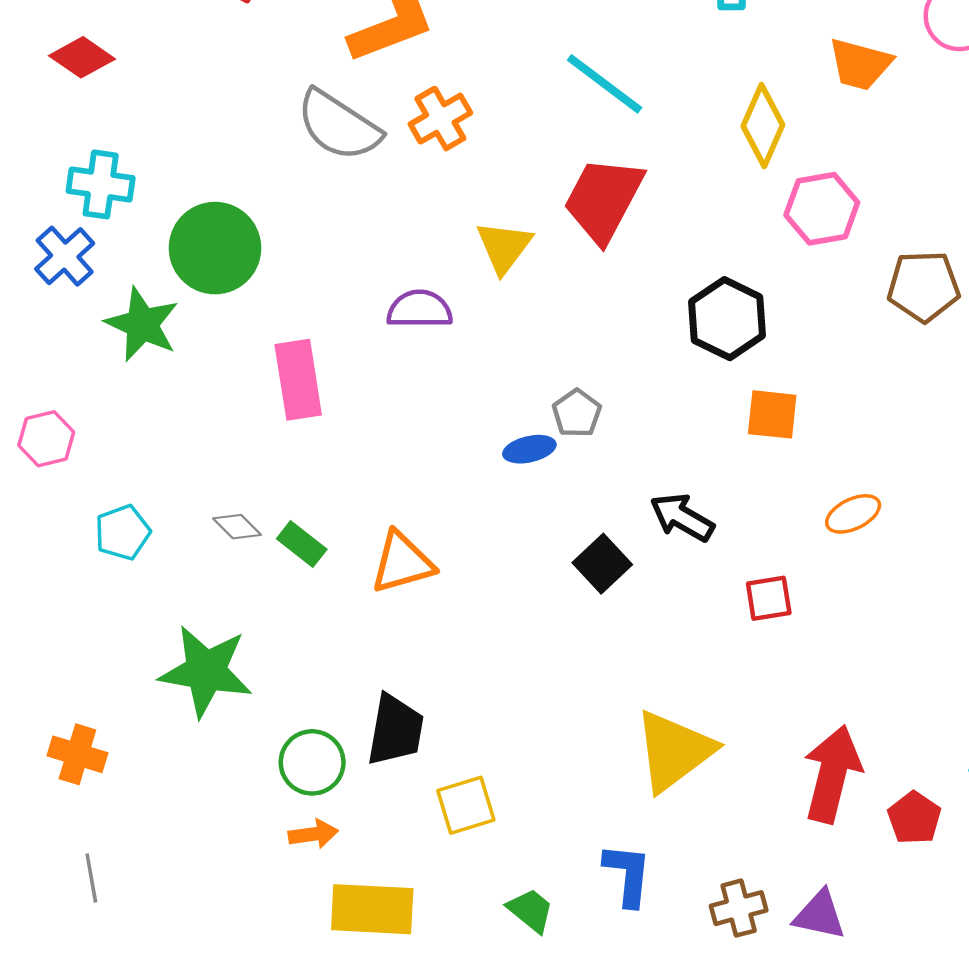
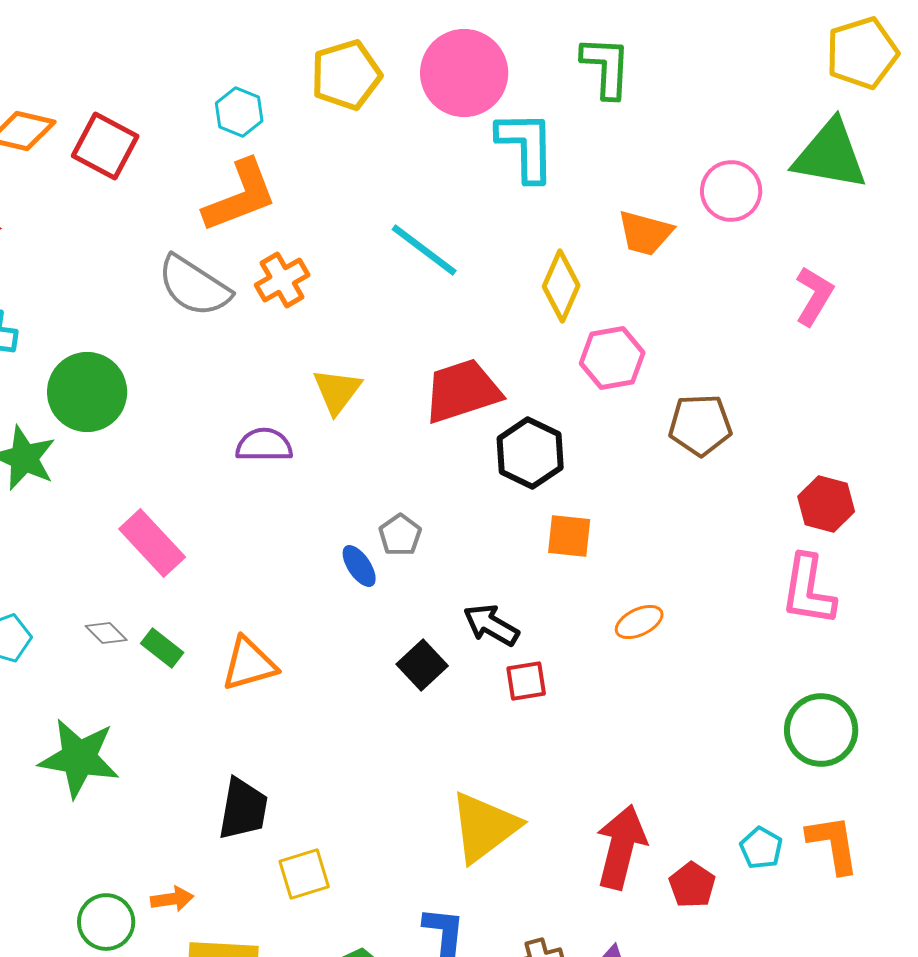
red trapezoid: (603, 199) -> (462, 391), moved, turned 44
pink rectangle: (298, 380) -> (152, 543), moved, turned -34
blue ellipse: (529, 449) -> (359, 566), turned 69
red square: (769, 598) -> (526, 681), moved
green circle: (312, 762) -> (106, 922), moved

